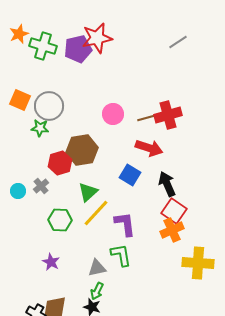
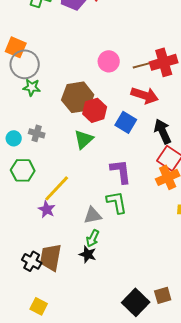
gray circle: (49, 106) -> (25, 64), moved
green star: (40, 128) -> (32, 87), moved
red hexagon: (60, 163) -> (95, 110), moved
gray cross: (41, 186) -> (37, 133), turned -35
yellow line: (96, 213) -> (57, 188), moved
green hexagon: (60, 220) -> (23, 170), moved

